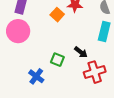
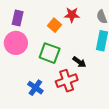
green square: (57, 60) -> (50, 53), moved, size x1.5
red cross: (95, 72) -> (67, 81), moved

